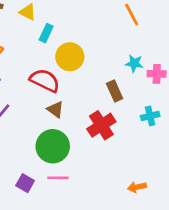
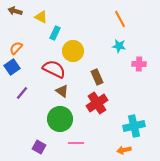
cyan star: (134, 63) -> (119, 46), moved
brown rectangle: (115, 91) -> (97, 77), moved
cyan cross: (150, 116) -> (134, 126), moved, size x1.5
pink line: (58, 178) -> (76, 143), moved

